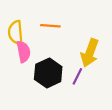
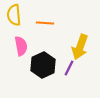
yellow semicircle: (16, 33) -> (14, 15), moved

